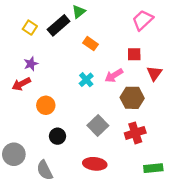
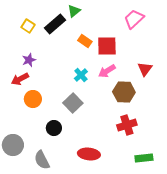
red square: (134, 54) -> (107, 46), moved, size x1.5
orange circle: (46, 105) -> (33, 99), moved
gray square: (98, 126) -> (73, 103), moved

